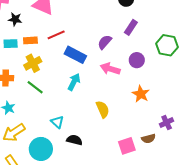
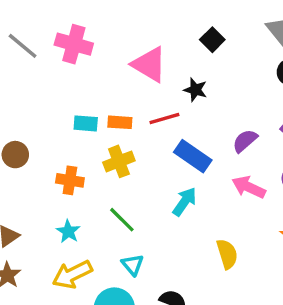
black star: (15, 19) -> (195, 90), moved
green line: (35, 87) -> (122, 220), moved
cyan triangle: (57, 122) -> (133, 265), moved

